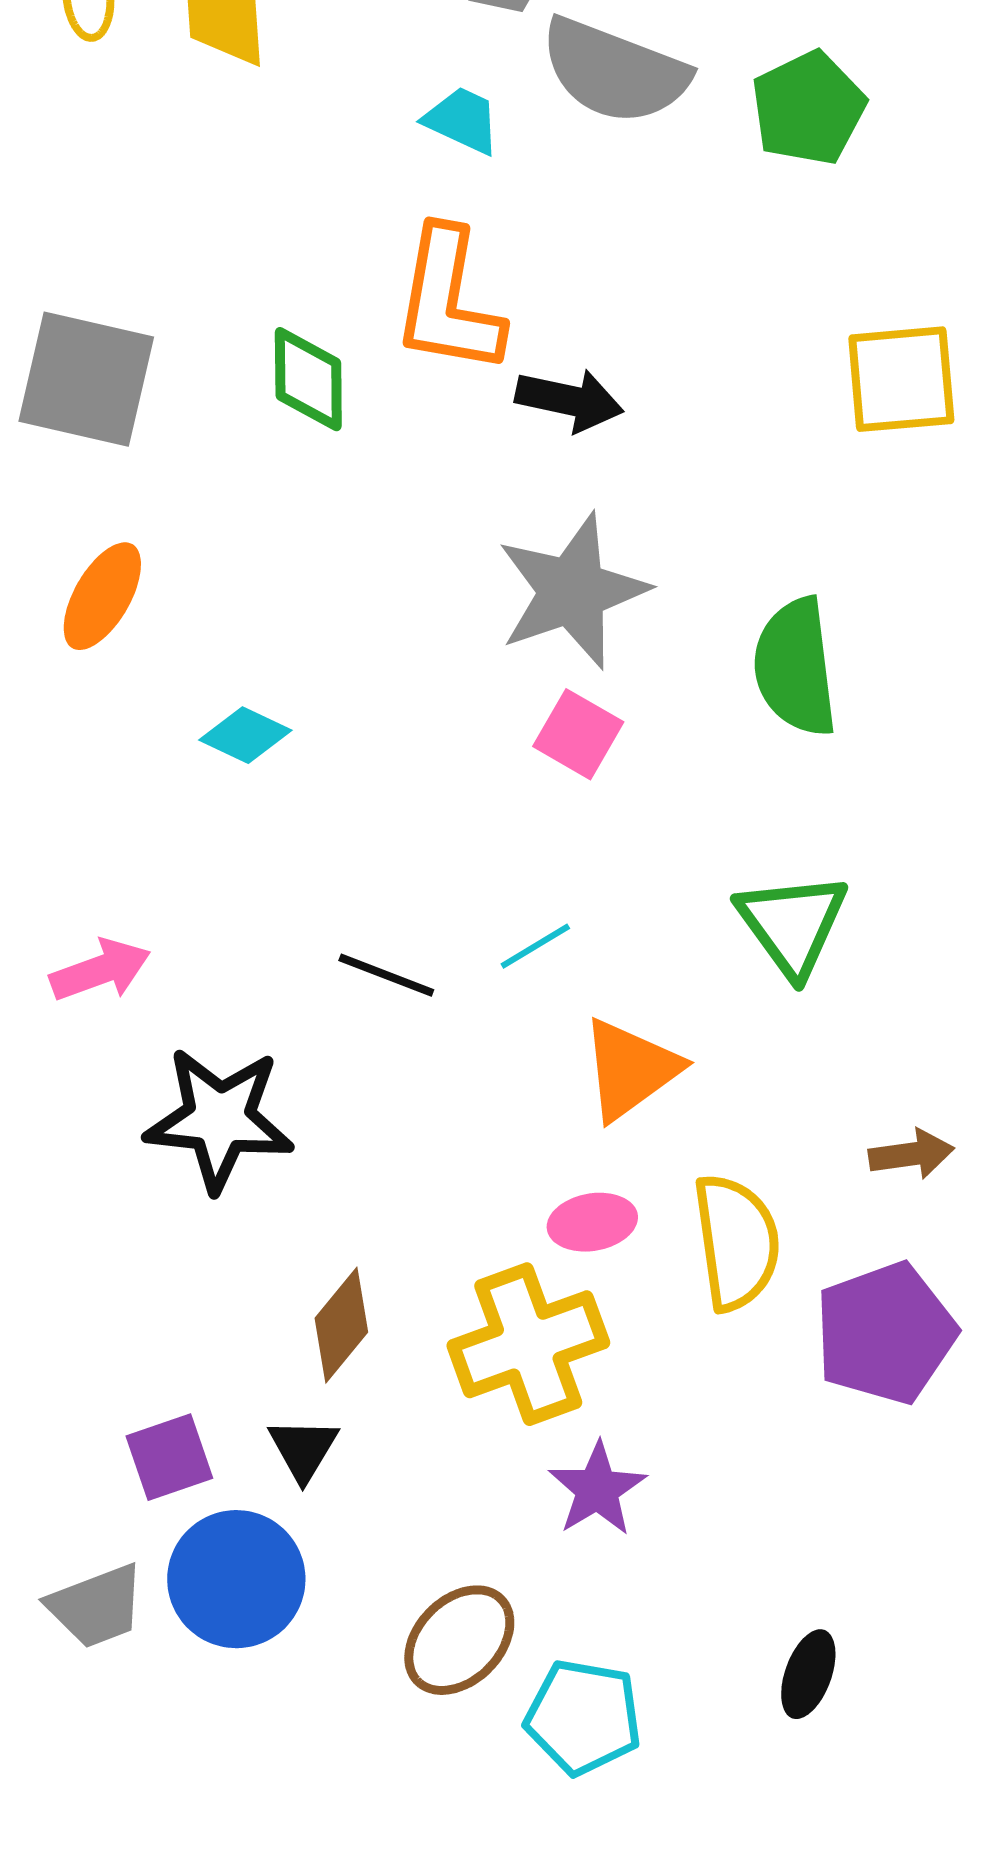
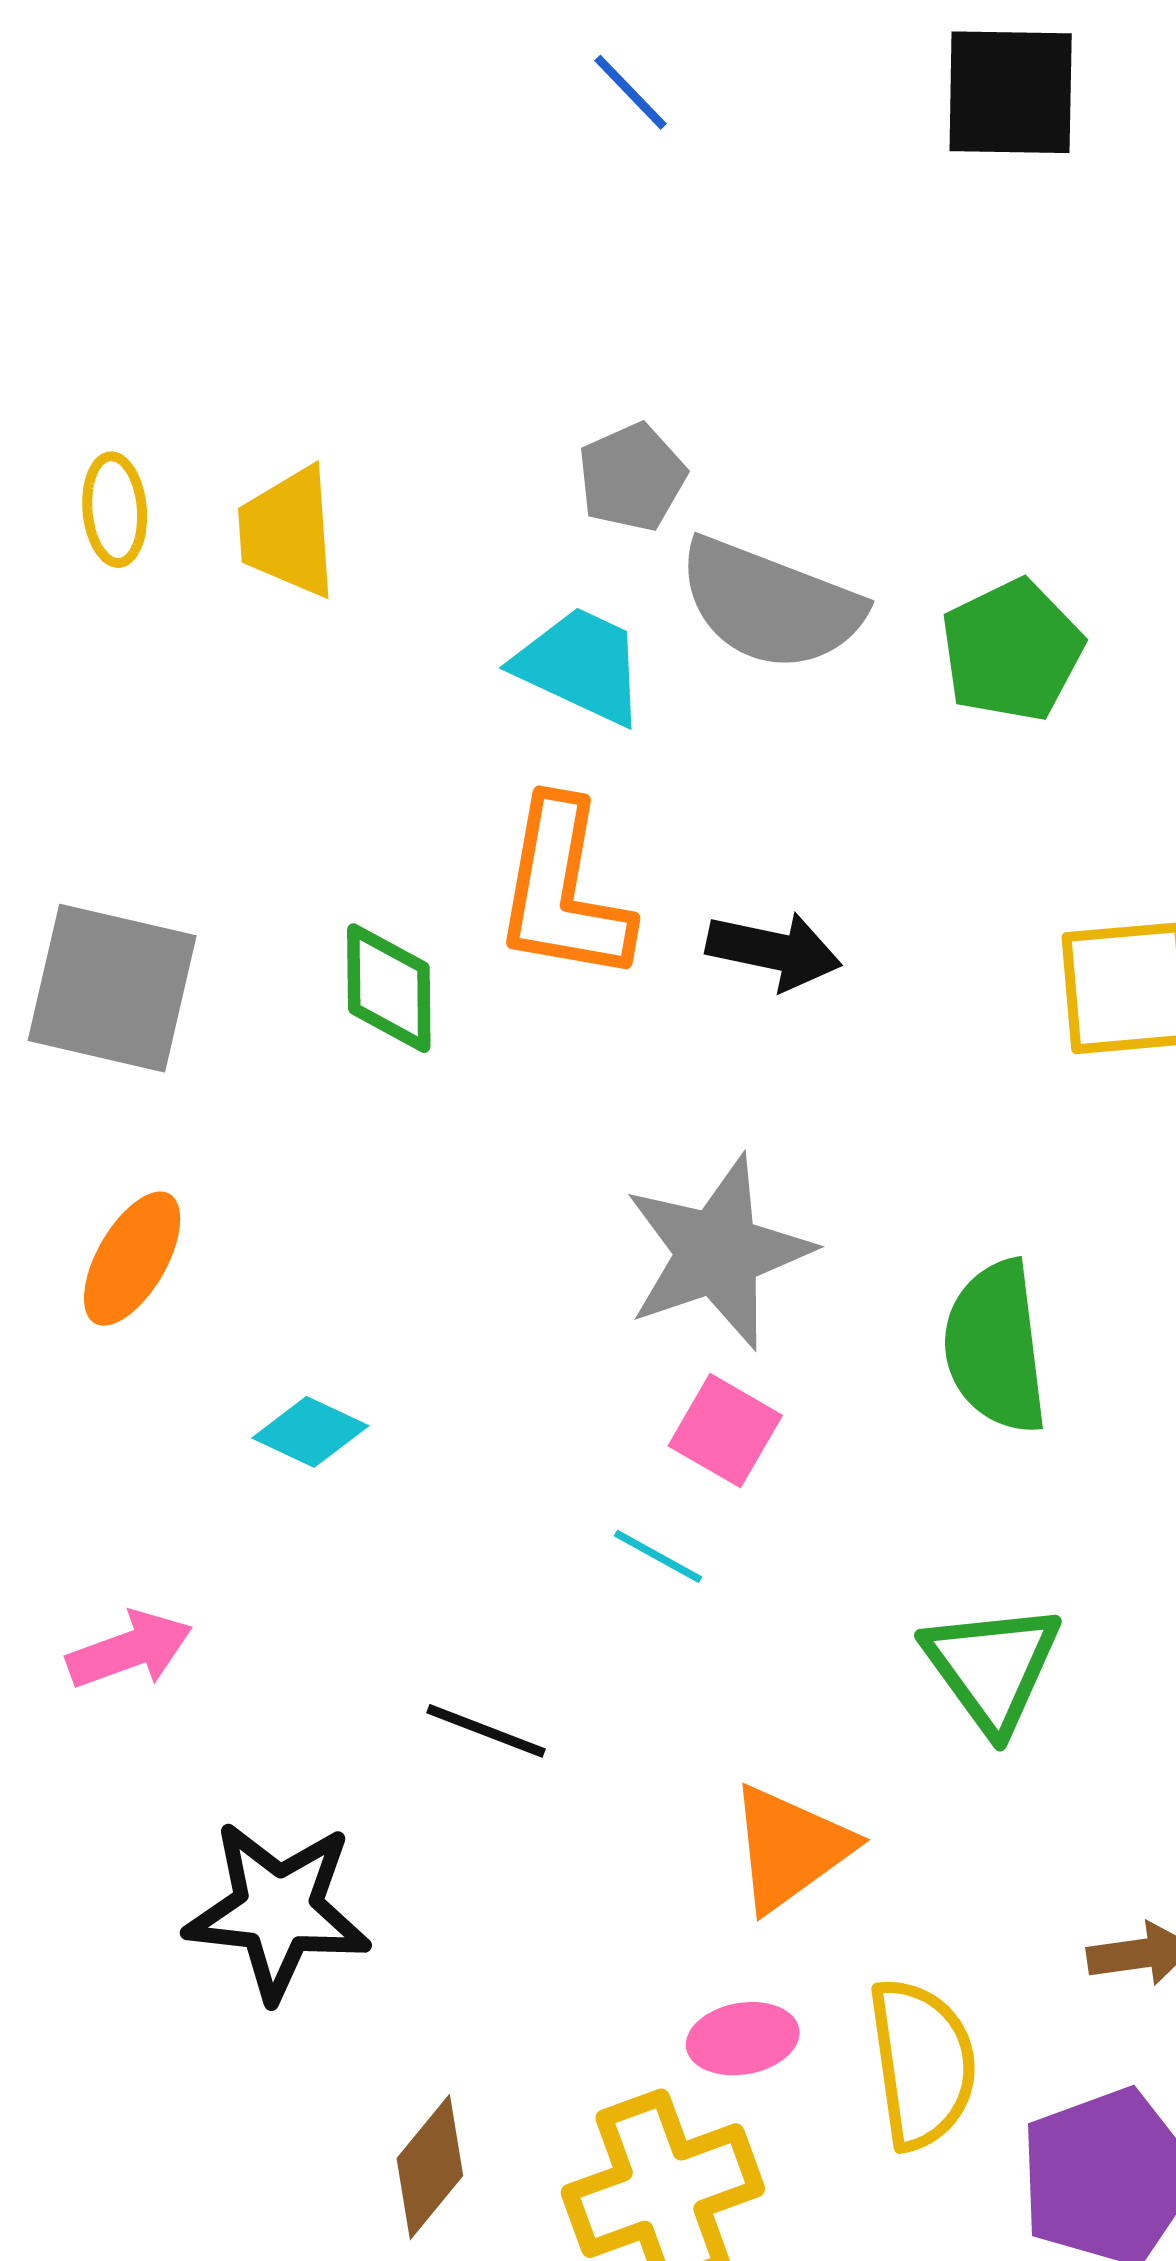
cyan trapezoid: (462, 120) -> (581, 665), size x1.4
black arrow: (569, 400) -> (774, 951), moved
cyan line: (535, 946) -> (658, 1556), moved, turned 60
pink arrow: (100, 970) -> (130, 1650), moved

